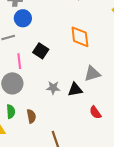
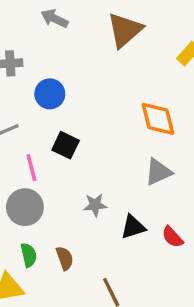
blue circle: (23, 18) -> (50, 94), moved
orange diamond: (80, 37) -> (158, 119), moved
black triangle: (75, 90) -> (133, 227), moved

